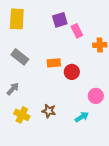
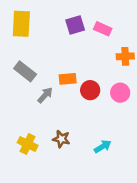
pink rectangle: (77, 31) -> (103, 29), moved, turned -40
gray arrow: (13, 89) -> (45, 95), moved
pink circle: (96, 96) -> (120, 93), moved

